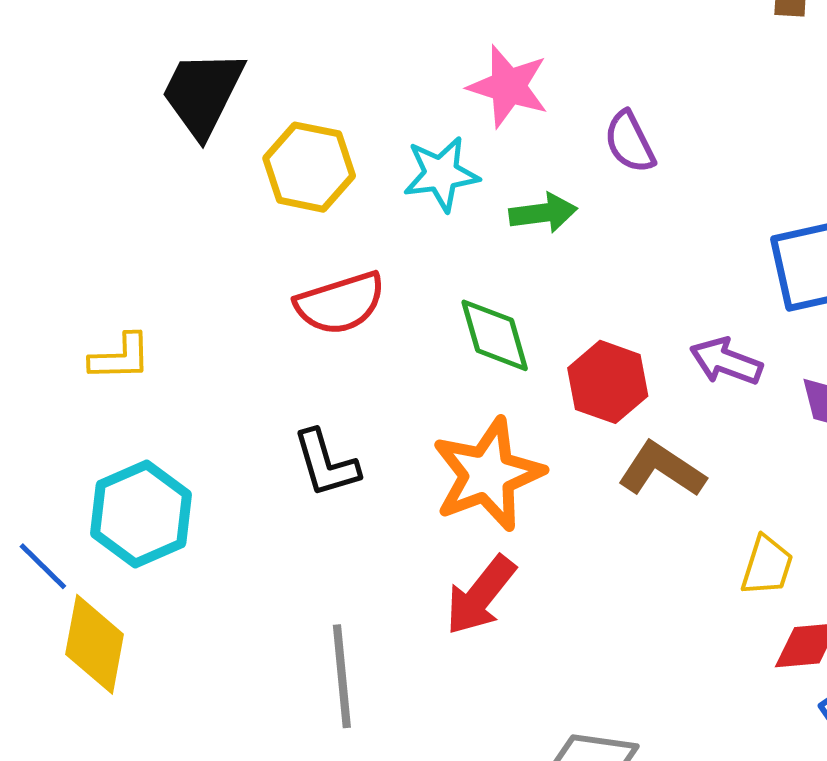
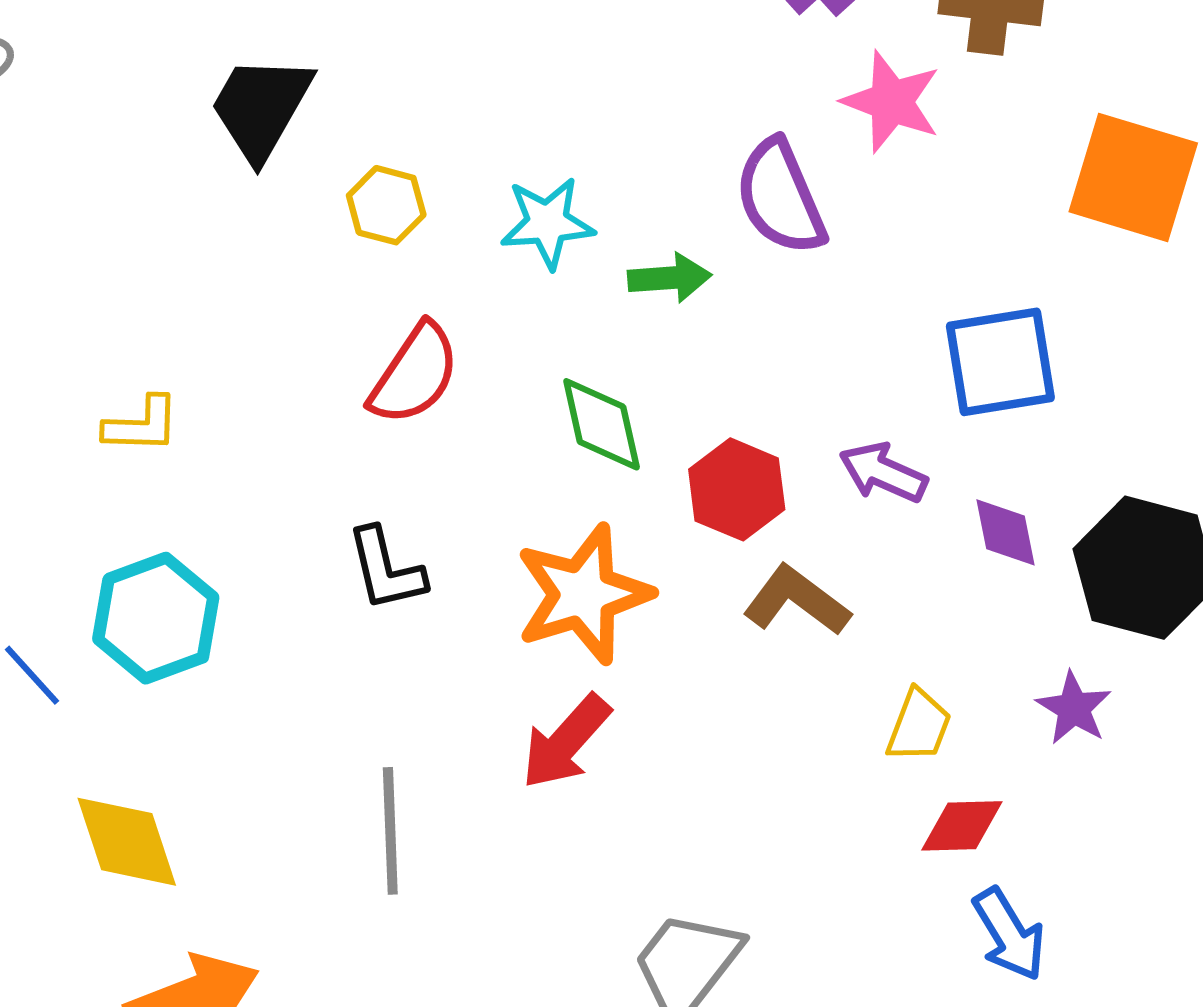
pink star: (508, 86) -> (891, 102), moved
purple semicircle: (630, 142) -> (780, 197), size x1.5
yellow hexagon: (309, 167) -> (386, 205), size x0.7
red semicircle: (340, 303) -> (415, 374), turned -42
yellow diamond: (95, 644) -> (127, 842), moved, turned -32

